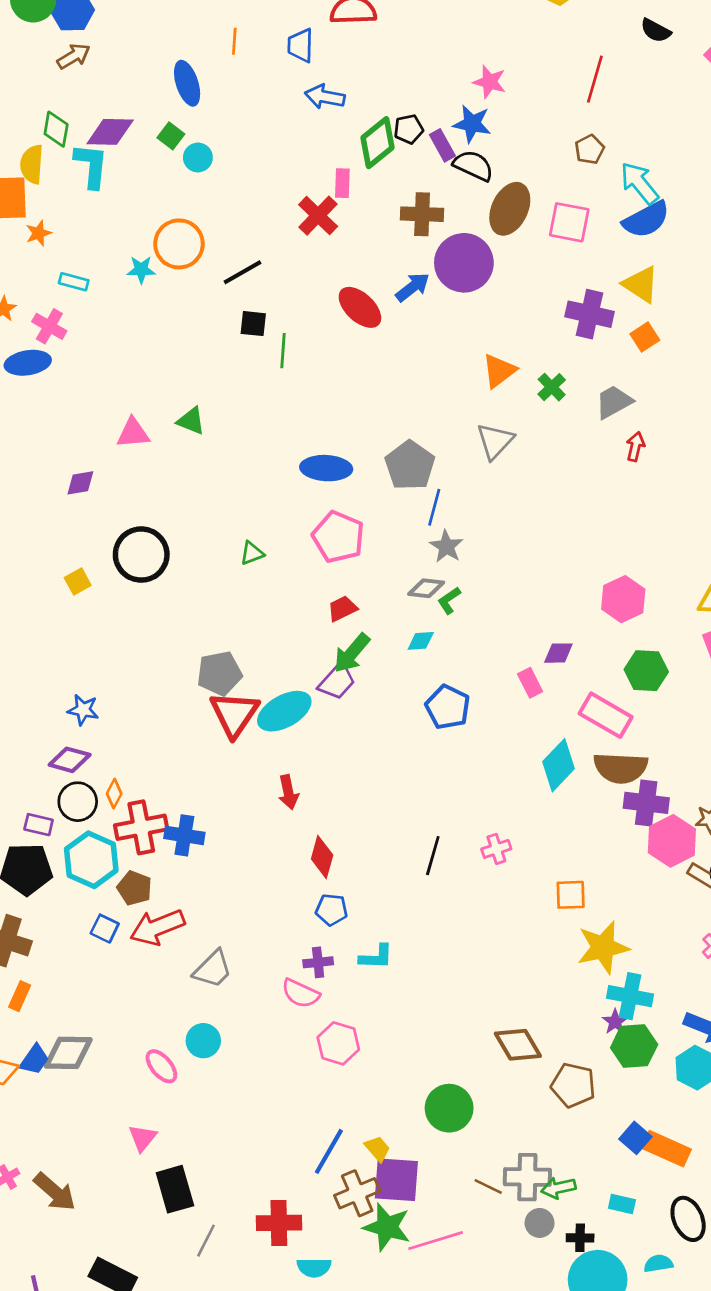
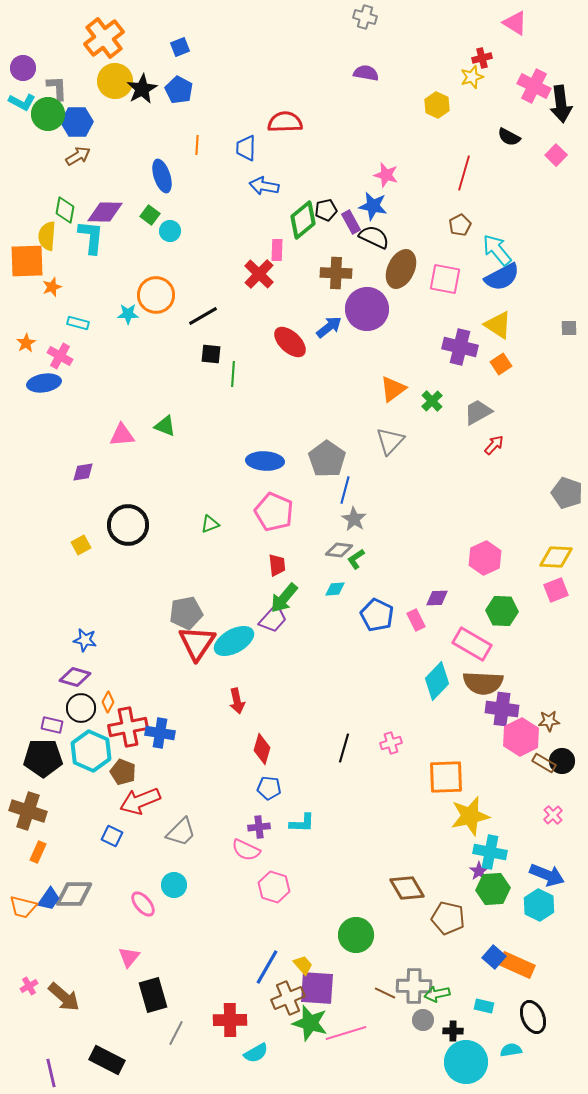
red arrow: (635, 446) -> (494, 445), turned 30
red trapezoid: (342, 609) -> (277, 565), turned 110
blue pentagon: (448, 707) -> (377, 615), moved
orange square: (571, 895) -> (446, 777), size x1.5
blue square: (105, 929) -> (112, 836), moved
cyan semicircle: (314, 1268) -> (256, 1053), turned -30

